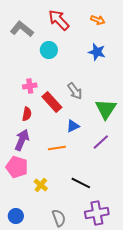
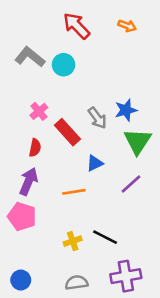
gray L-shape: (22, 29) -> (30, 57), moved
blue star: (97, 52) -> (126, 110), moved, turned -30
pink cross: (30, 86) -> (39, 111), turned -32
yellow cross: (41, 185) -> (73, 241), moved, turned 32
gray semicircle: (59, 218) -> (77, 283), turned -78

